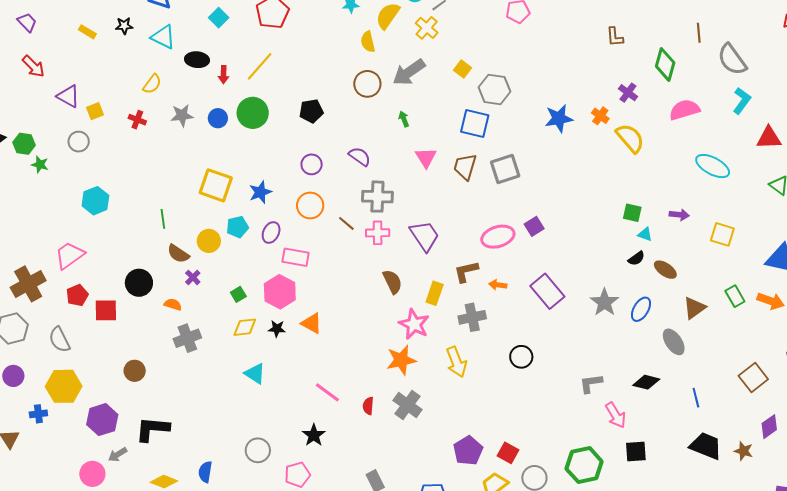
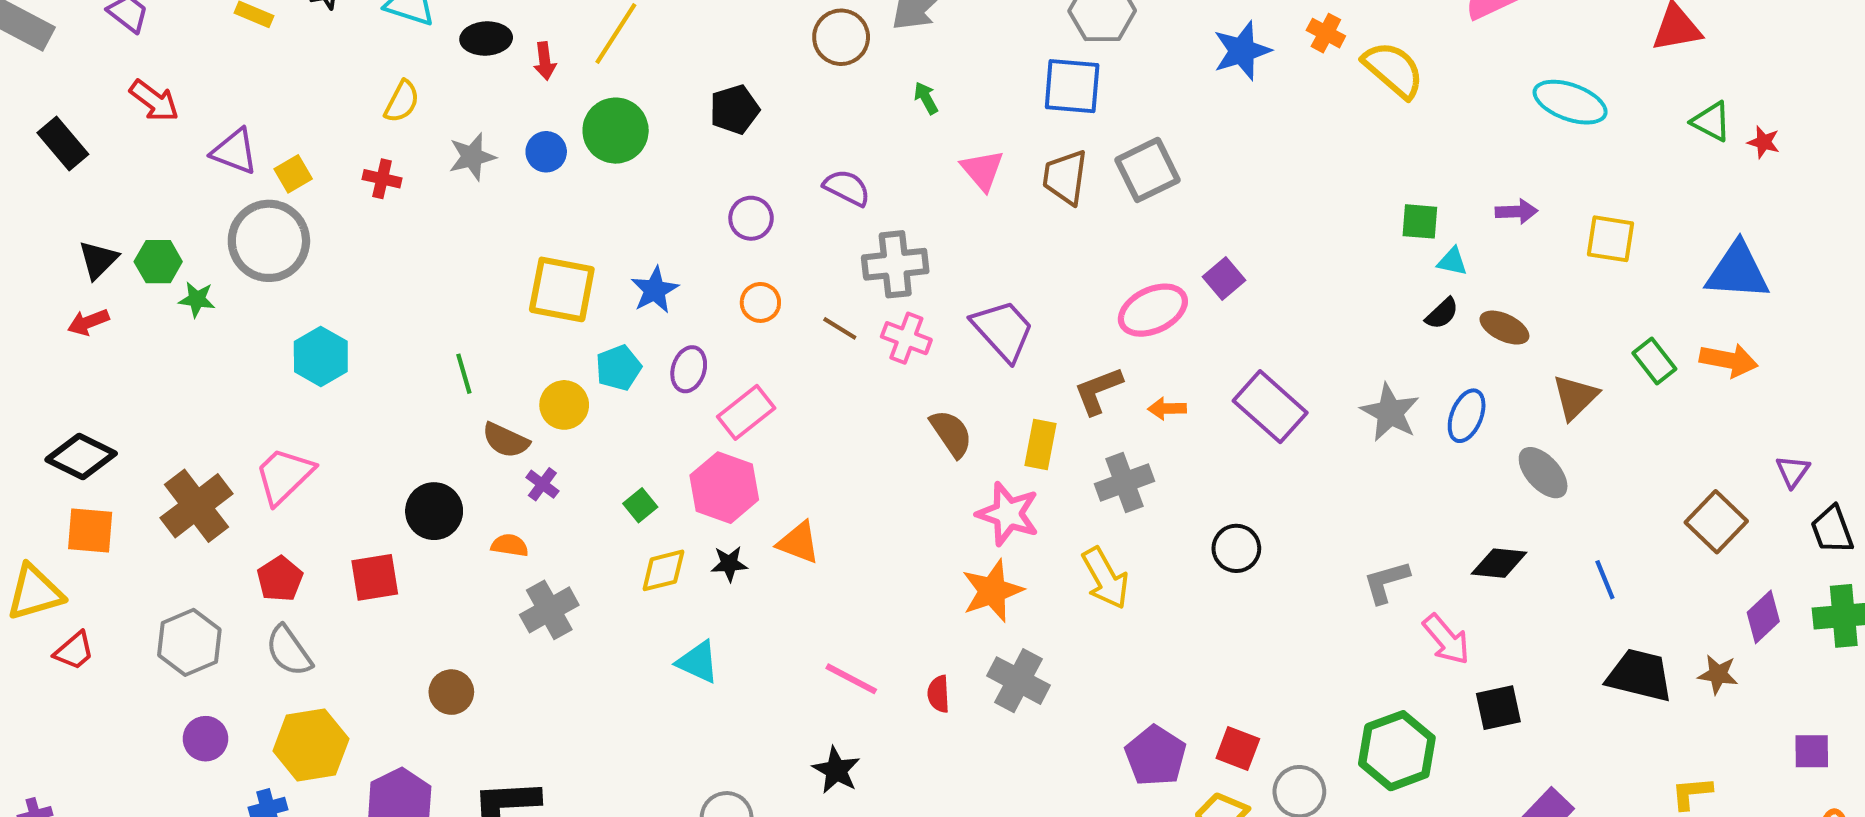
gray circle: (79, 142) -> (269, 241), size x1.8
orange circle: (310, 205) -> (760, 302), size x0.7
pink cross: (378, 233) -> (906, 338), turned 30
pink rectangle: (296, 257) -> (746, 412), turned -40
brown cross: (28, 284) -> (197, 506), moved
red pentagon: (77, 295) -> (280, 579), moved

